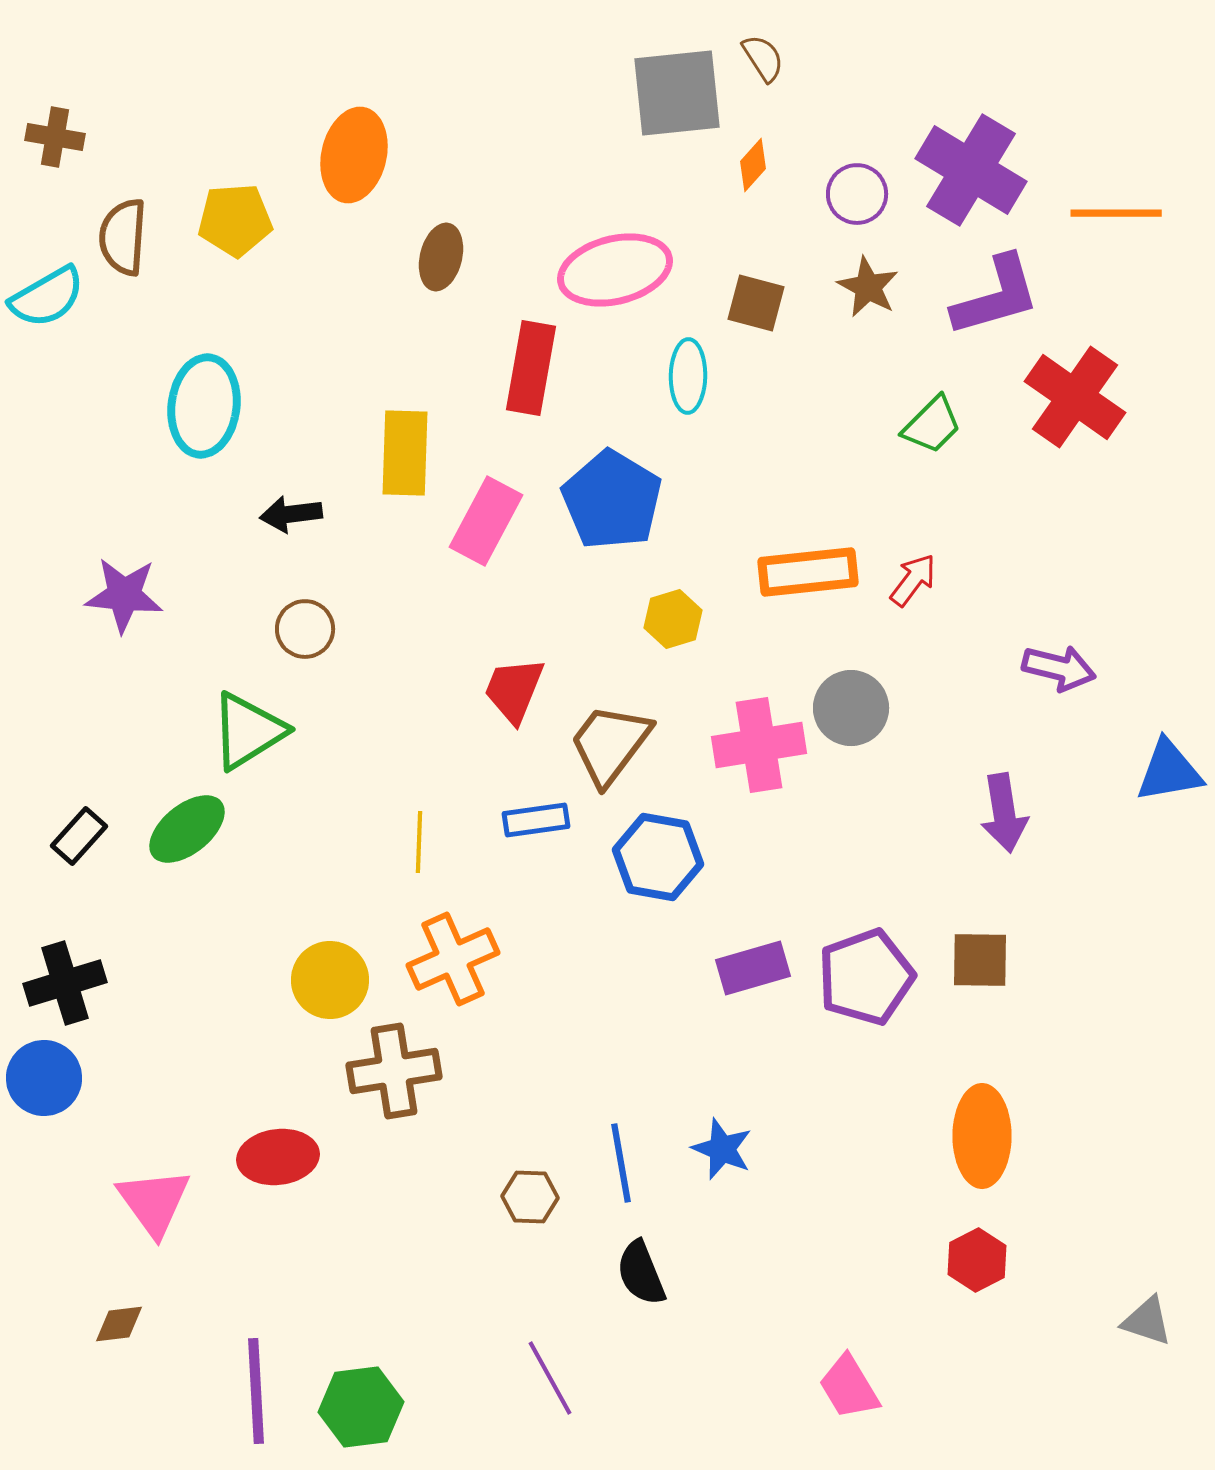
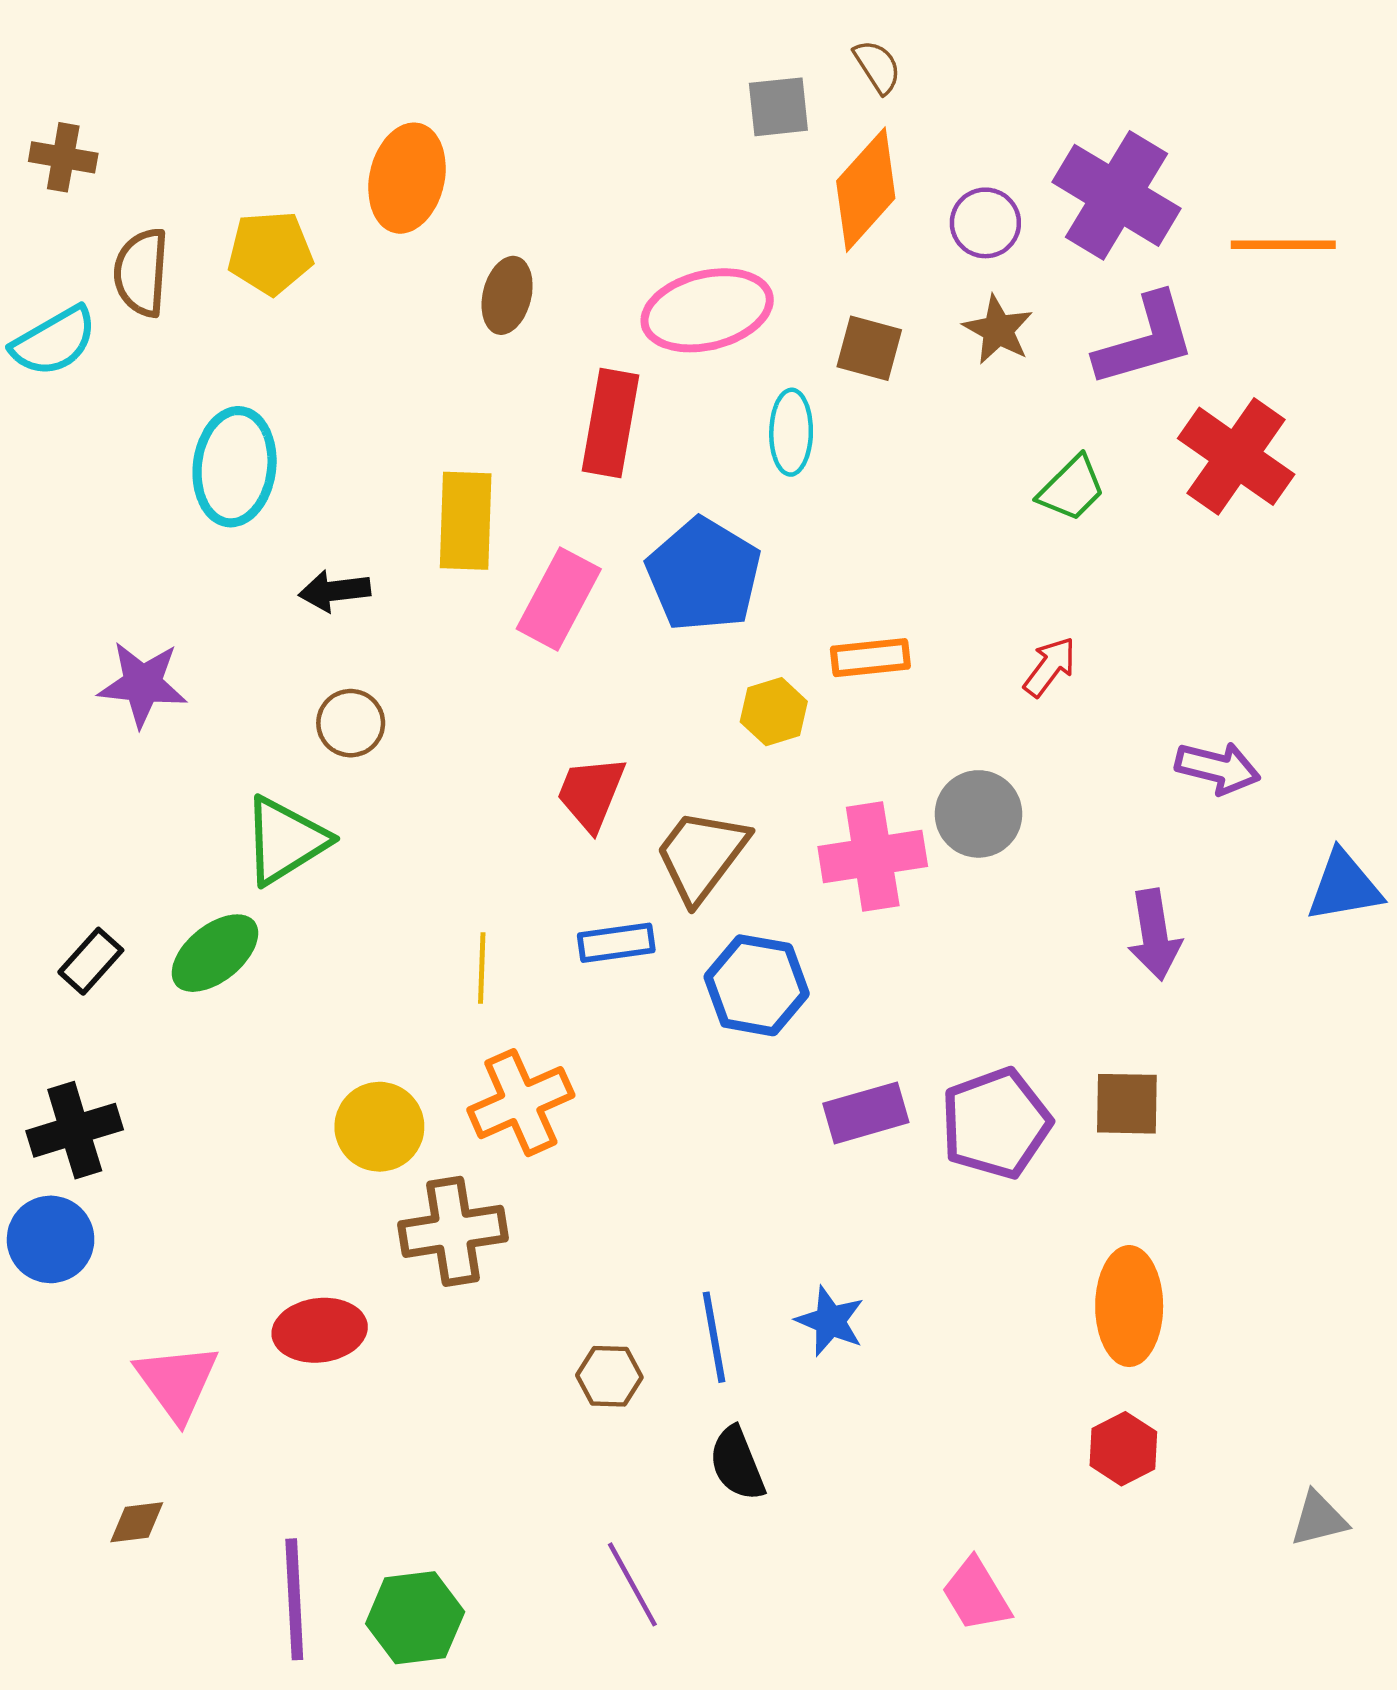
gray square: (677, 93) -> (778, 107), size x0.6
orange diamond: (753, 165) -> (866, 190), size x2.0
orange rectangle: (808, 572) -> (870, 658), moved, size x0.7
gray triangle: (1147, 1321) -> (1319, 1519), turned -32

